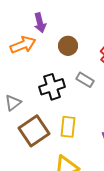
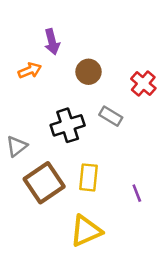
orange arrow: (23, 45) -> (30, 70), size x0.7

